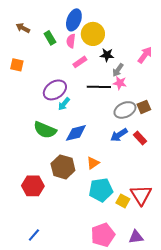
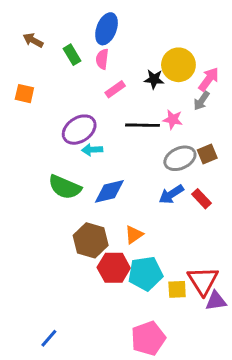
yellow circle: (93, 34) -> (178, 65), moved
gray arrow: (118, 70) -> (202, 101), moved
cyan arrow: (64, 104) -> (92, 150), turned 48
red hexagon: (33, 186) -> (114, 268), moved
yellow square: (123, 201) -> (177, 289), turned -32
purple triangle: (136, 237) -> (216, 301), moved

